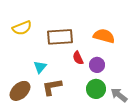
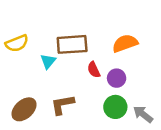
yellow semicircle: (22, 28) -> (17, 43), moved
orange semicircle: (104, 36) -> (125, 43), turned -35
cyan triangle: (40, 67) -> (48, 61), moved

